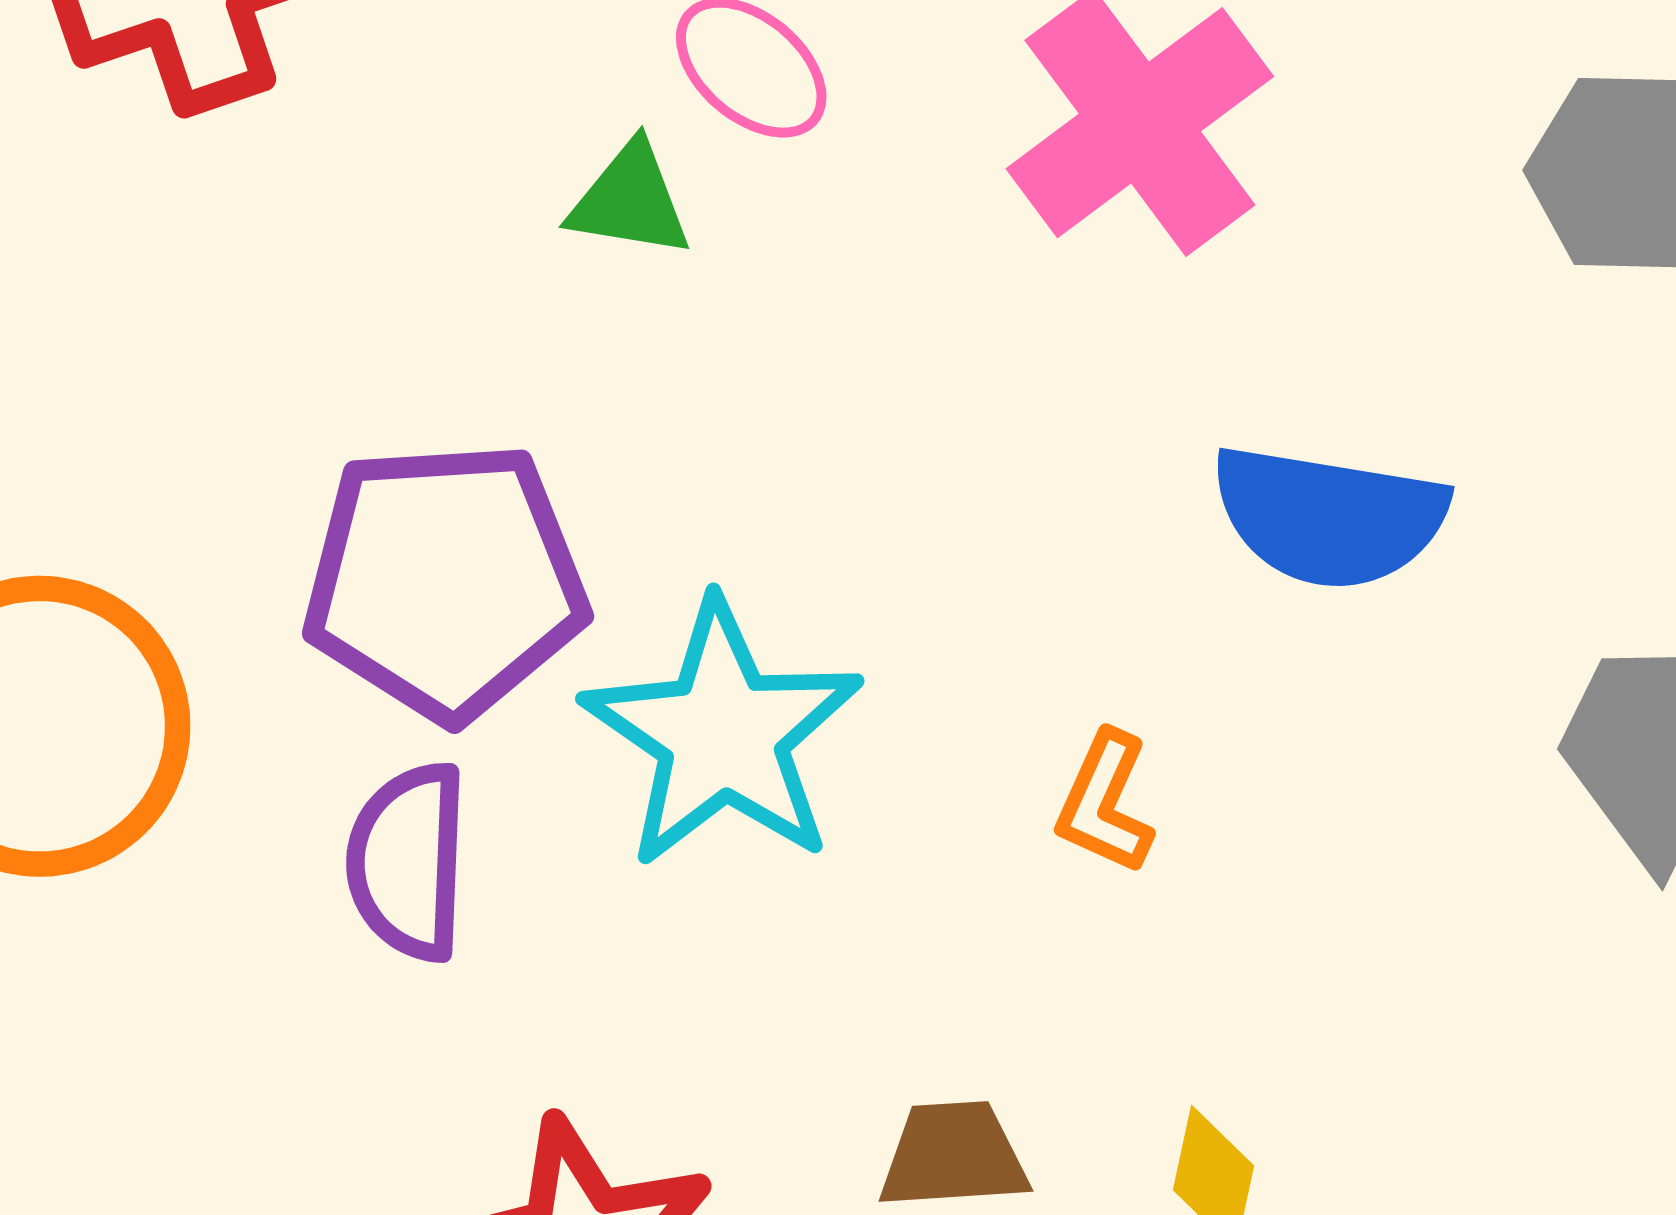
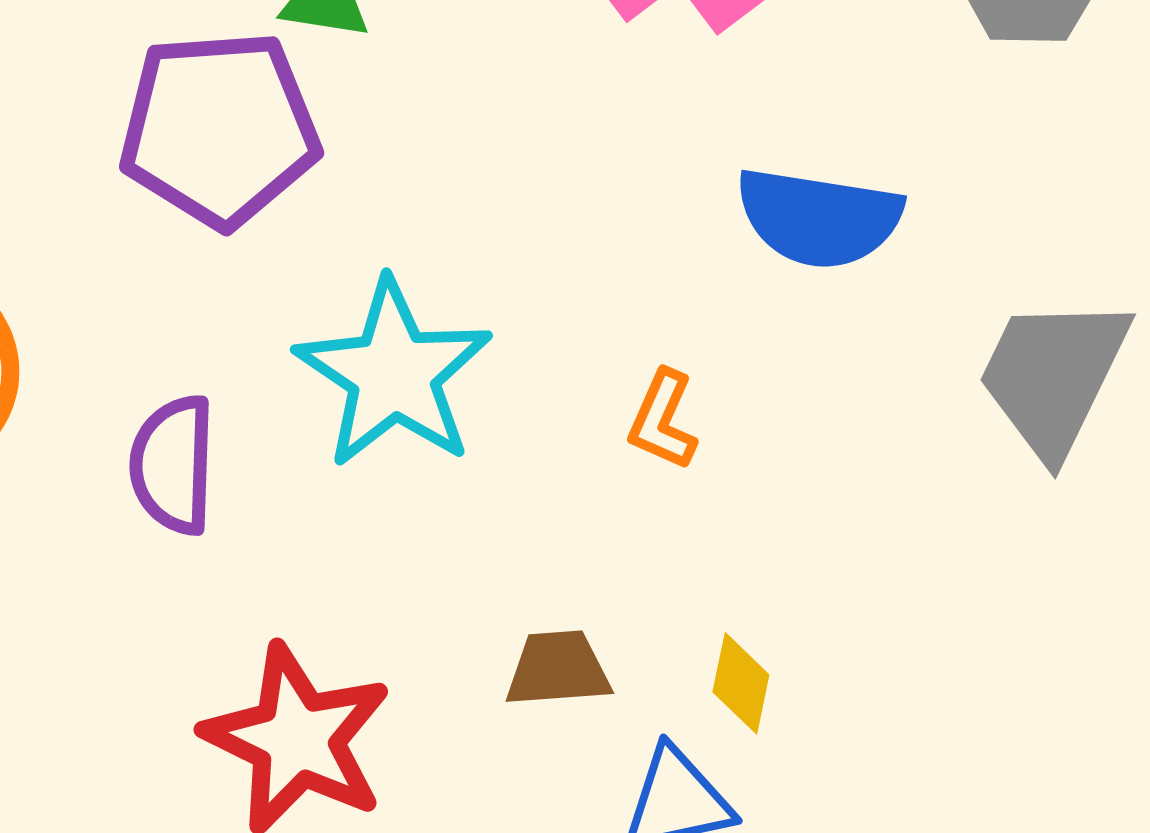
purple pentagon: (445, 581) -> (219, 129), moved

